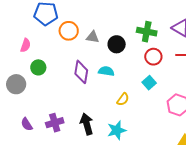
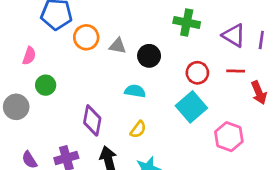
green cross: (147, 32) -> (187, 22), moved
purple diamond: (81, 72) -> (92, 120), moved
cyan square: (149, 83) -> (191, 107), size x1.6
yellow semicircle: (123, 99) -> (138, 129), moved

